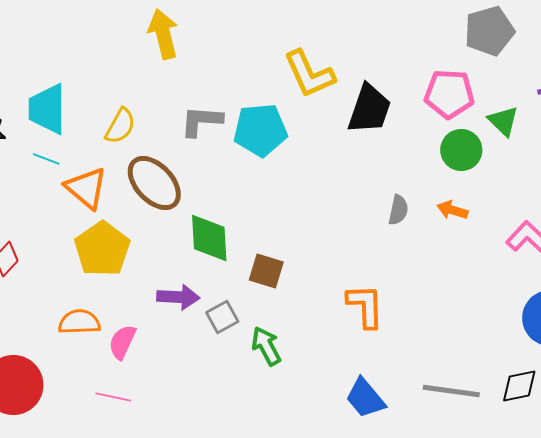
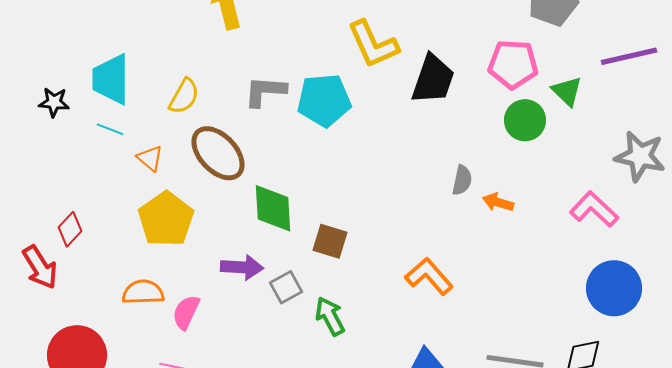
orange triangle: (86, 188) -> (150, 158), size x0.6
orange arrow: (452, 210) -> (498, 202), moved
orange L-shape: (365, 306) -> (429, 276), turned -39

